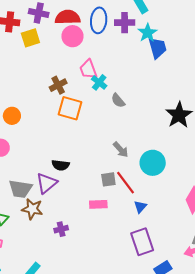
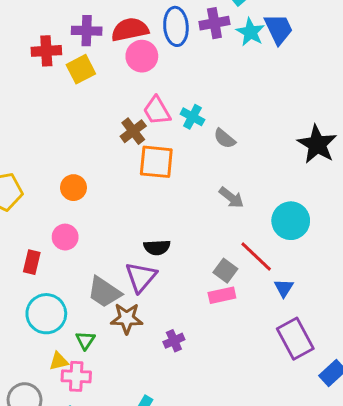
blue trapezoid: (157, 48) -> (279, 29), moved
pink trapezoid: (88, 69) -> (157, 111), moved
gray arrow: (121, 150) -> (231, 197), moved
gray square: (108, 179) -> (225, 271), moved, turned -35
gray trapezoid: (20, 189) -> (104, 292), turned 35

